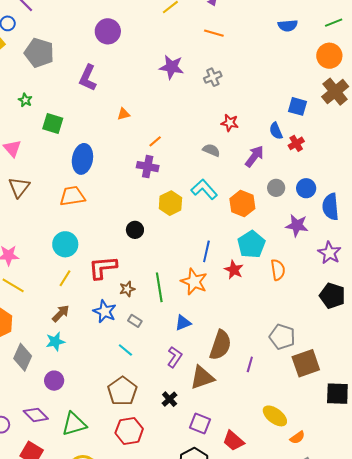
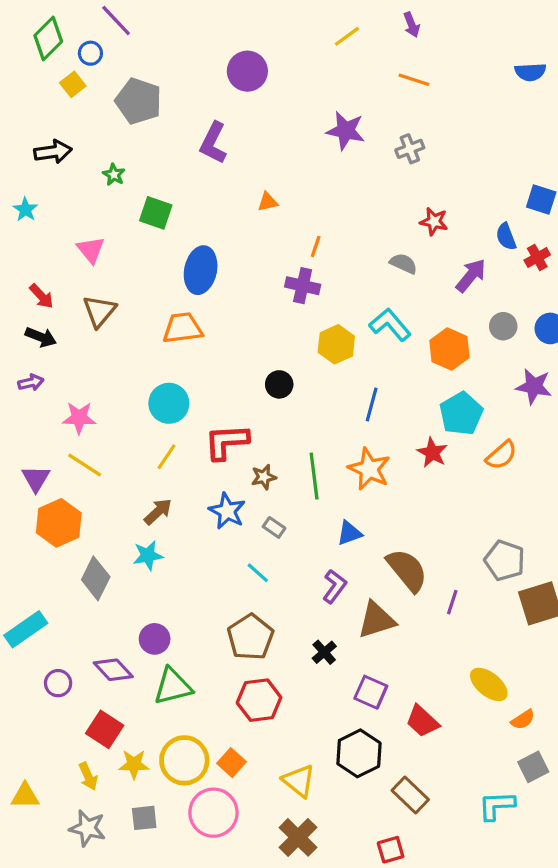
orange line: (155, 141) -> (316, 247), turned -32
blue line: (206, 251) -> (372, 405), moved
orange semicircle: (278, 270) -> (501, 455), turned 55
brown semicircle: (220, 345) -> (407, 570), turned -60
purple circle: (54, 381) -> (155, 639), moved

